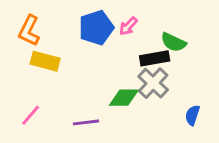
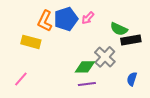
orange L-shape: (29, 31) -> (45, 21), moved
black rectangle: (155, 58) -> (131, 40), moved
purple line: (86, 122) -> (87, 84), moved

